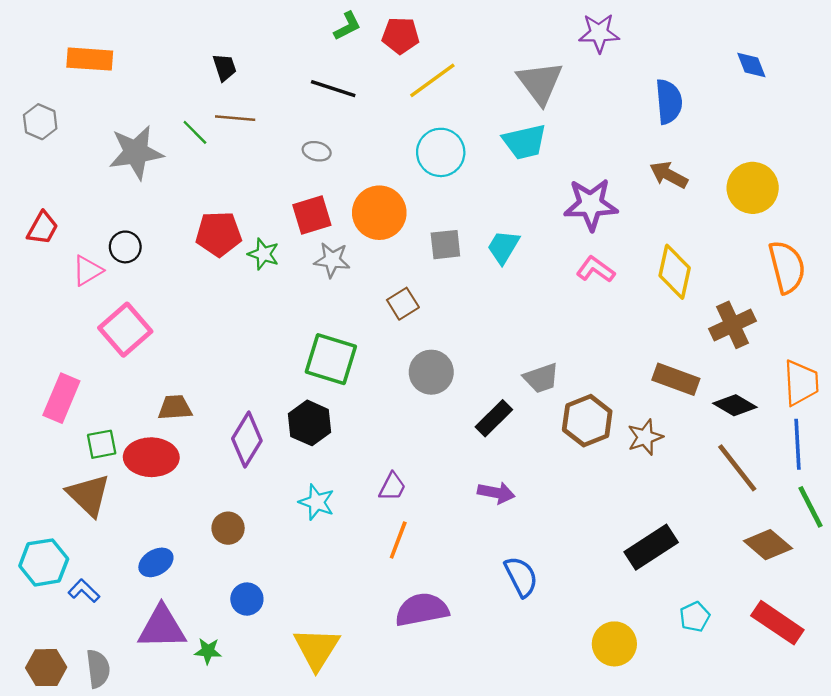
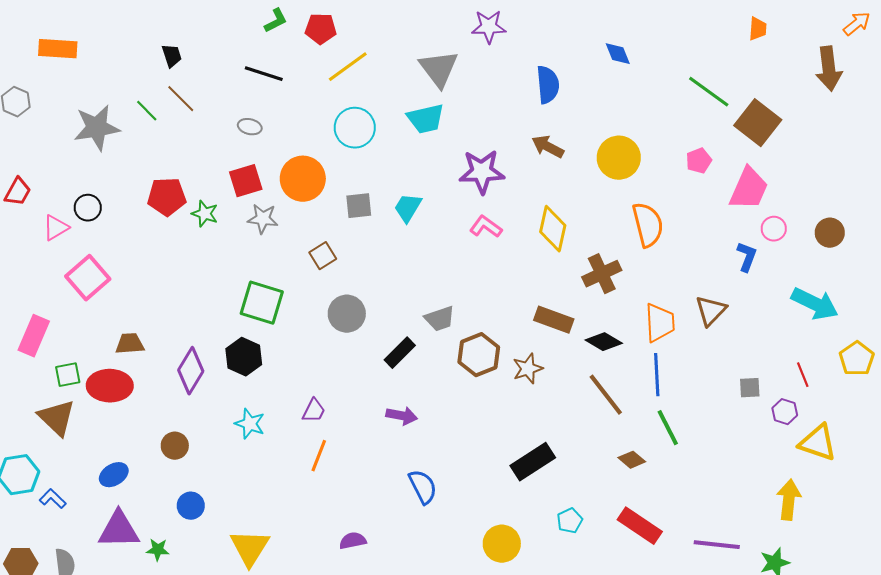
brown line: (235, 118) -> (181, 99), turned 40
brown diamond: (768, 545) -> (632, 460), size x0.7
purple semicircle: (422, 610) -> (353, 541), moved, size x0.6

